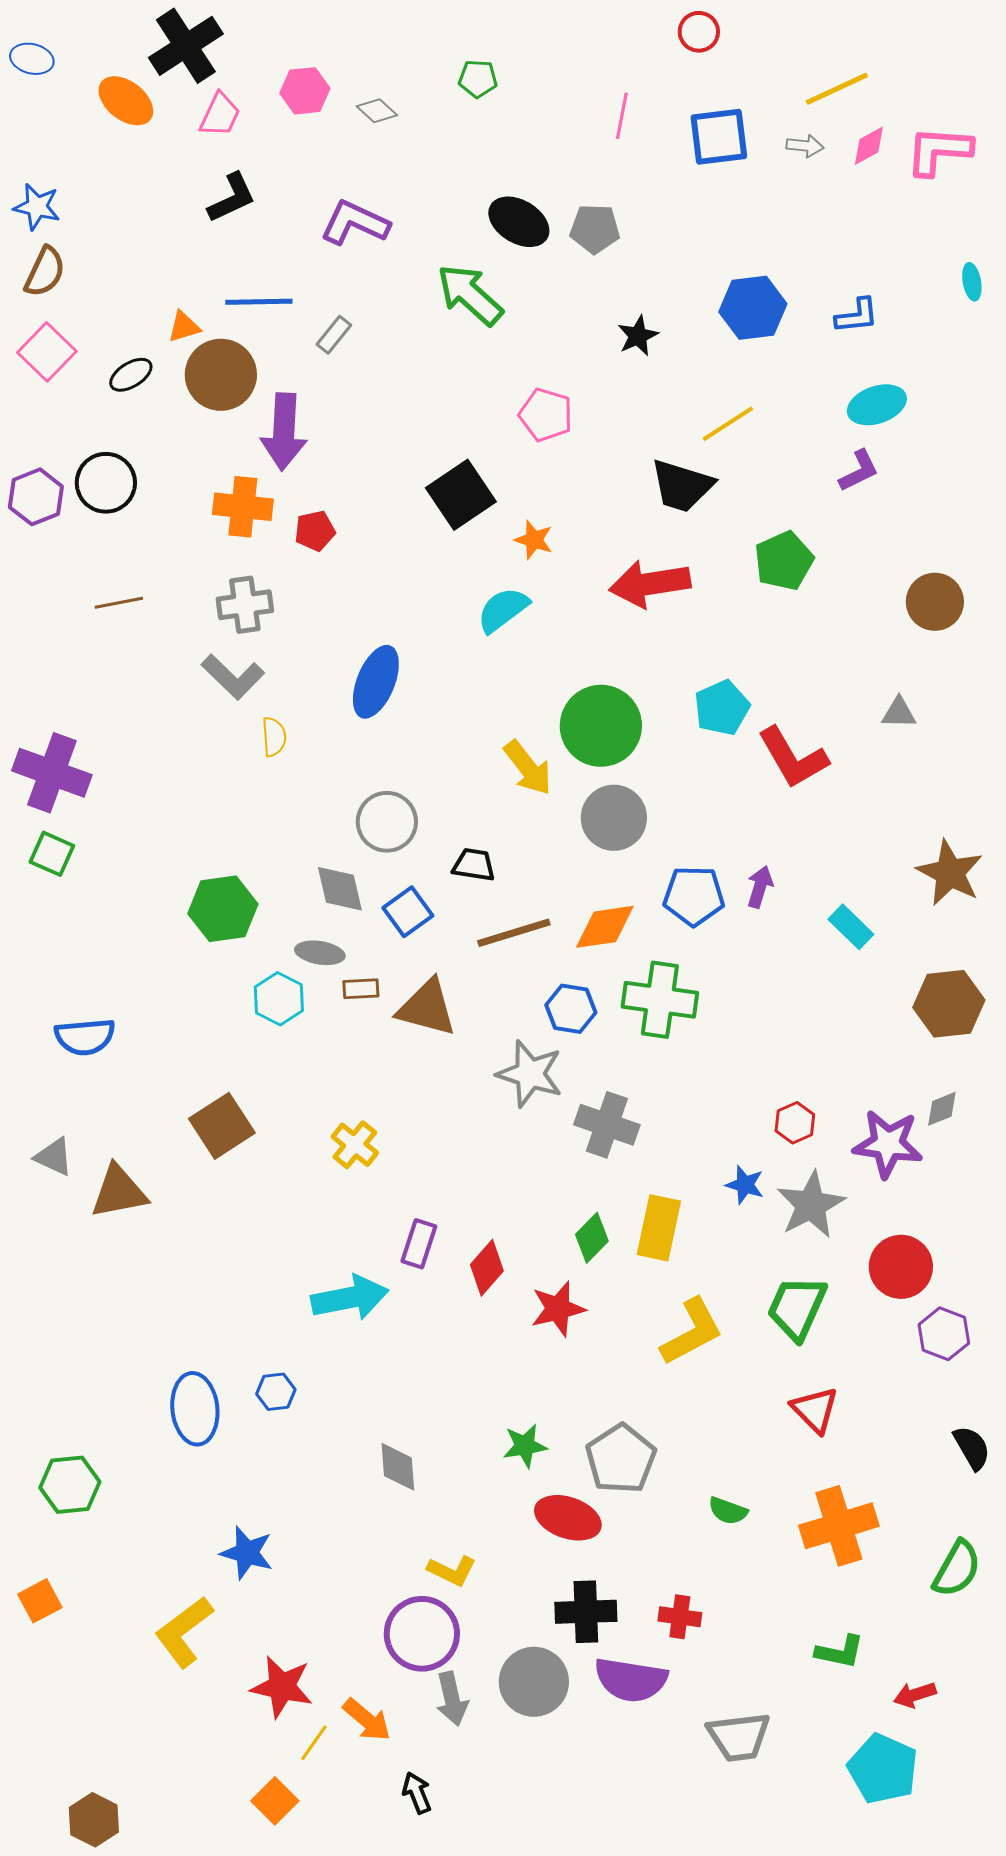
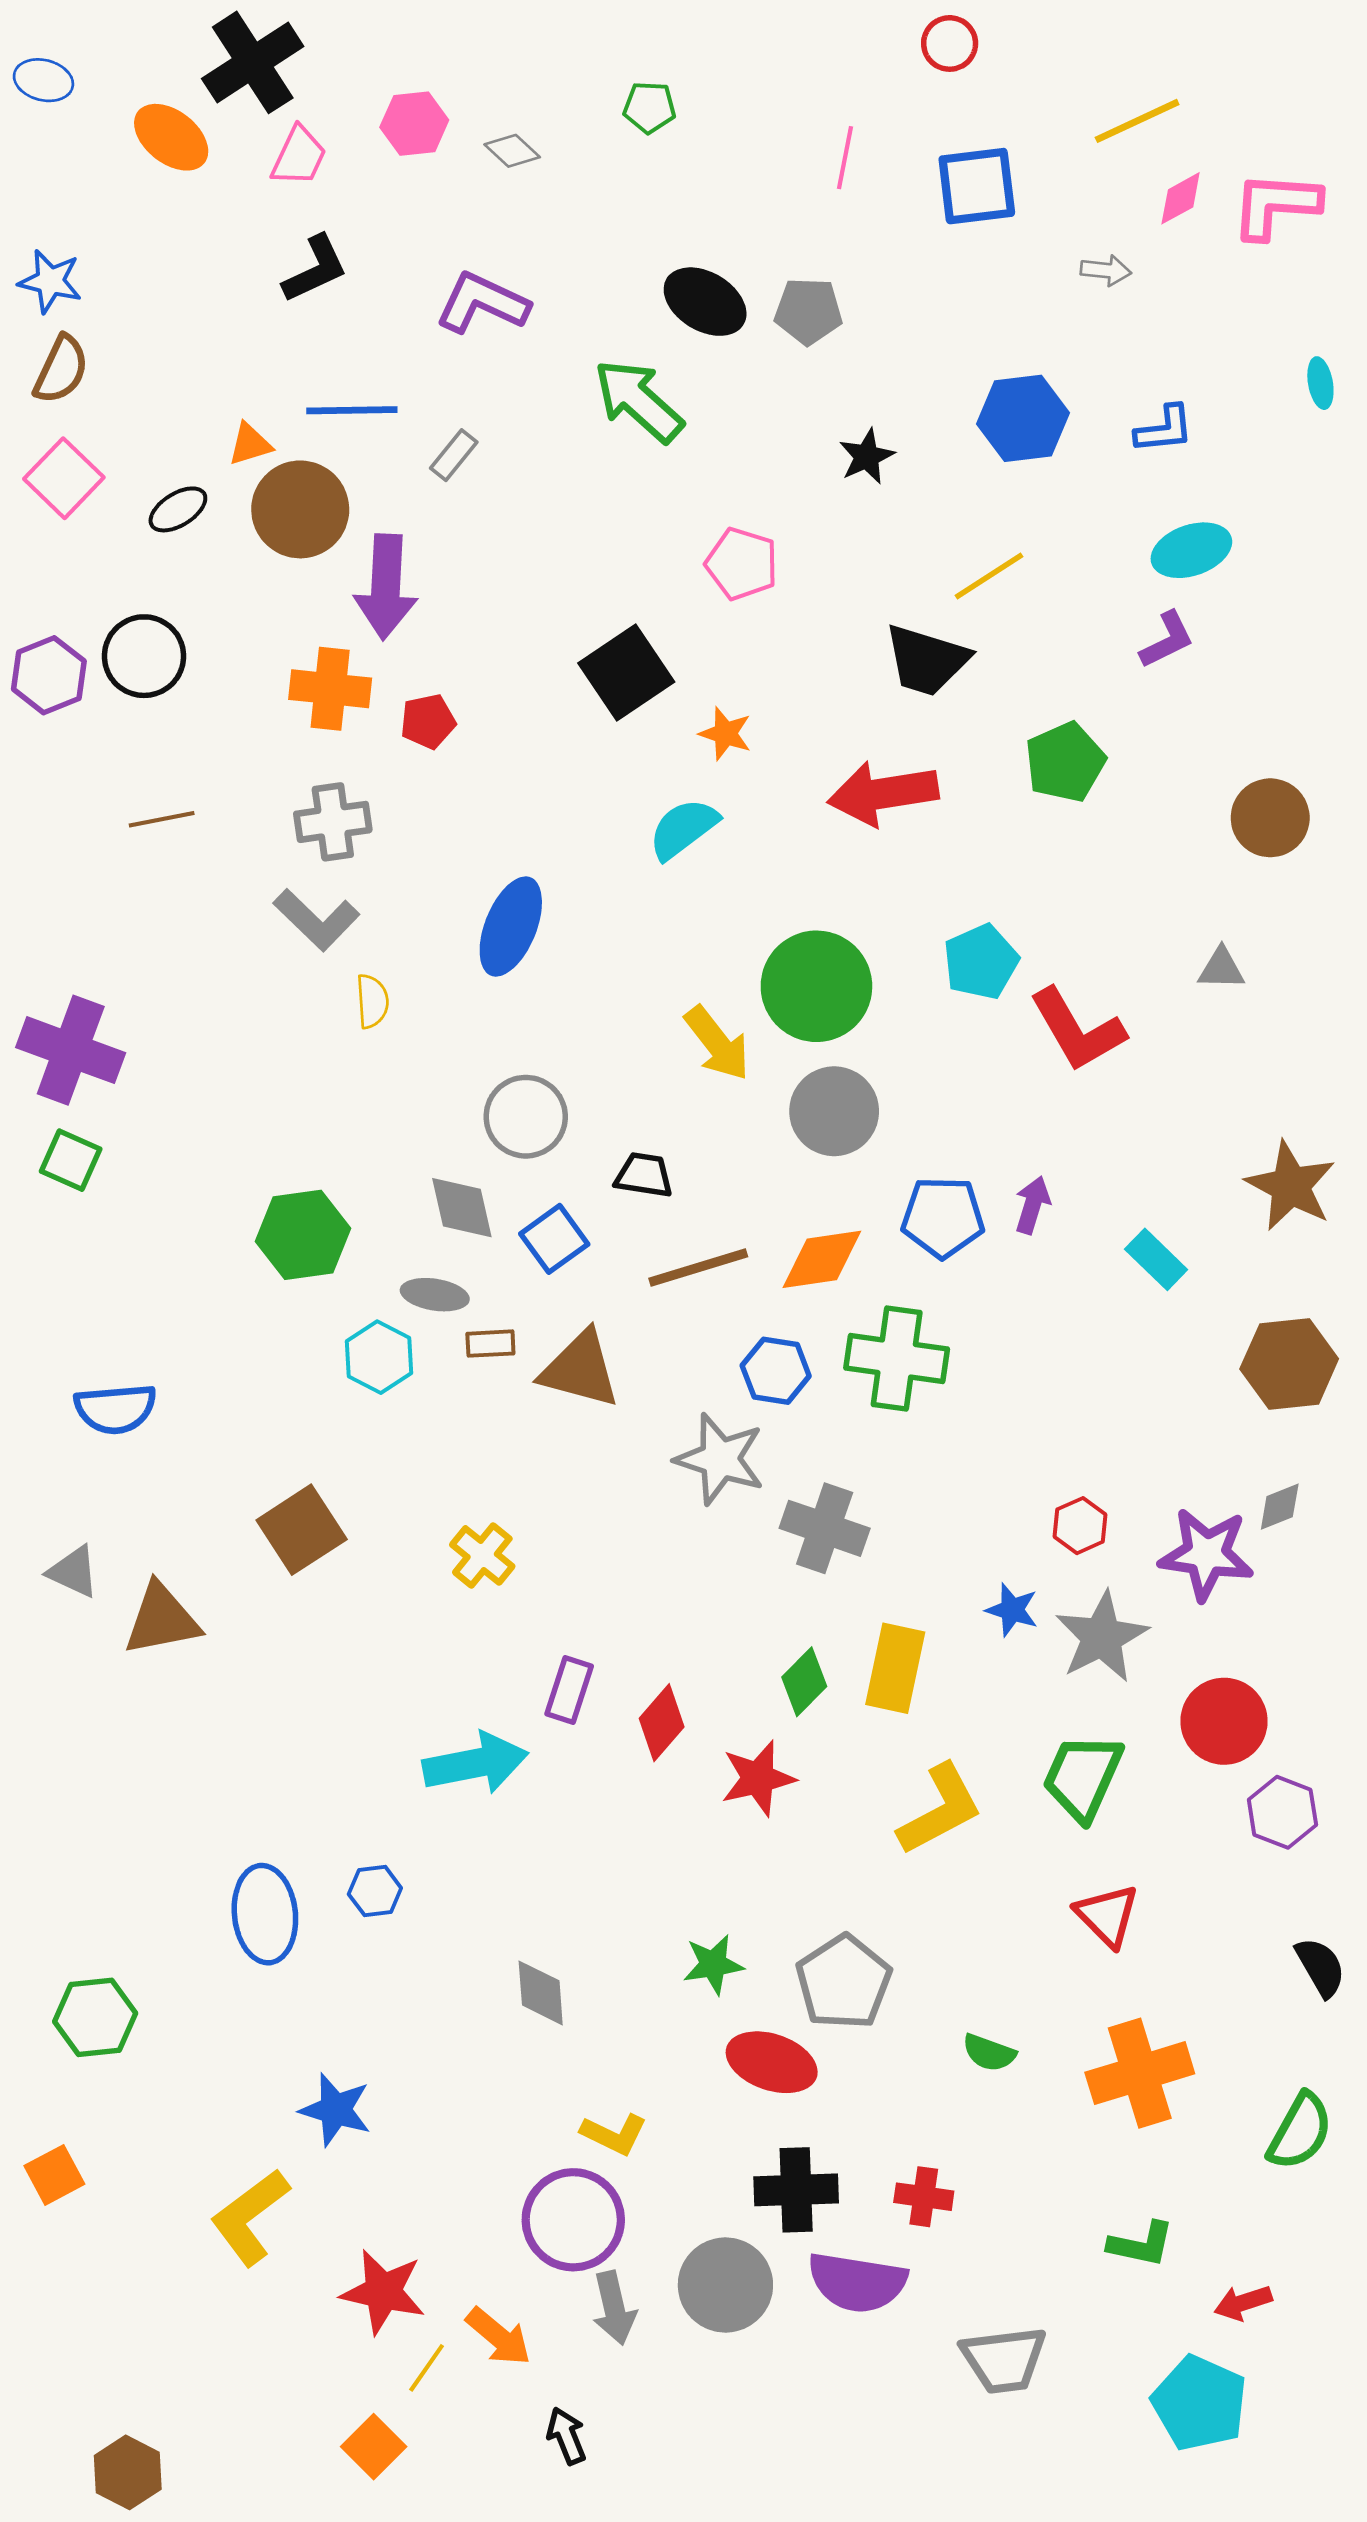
gray arrow: (805, 146) -> (1106, 270), moved

